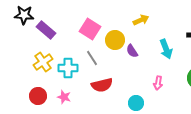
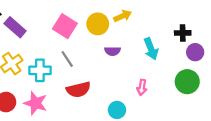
yellow circle: (115, 40) -> (98, 24), moved
purple semicircle: (132, 51) -> (112, 51), turned -56
pink star: (64, 97) -> (35, 103), size x1.5

